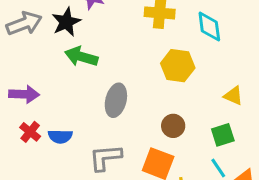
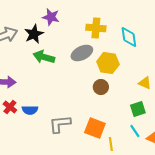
gray ellipse: (116, 100) -> (82, 53), moved, turned 50
brown circle: (173, 126) -> (101, 87), moved

